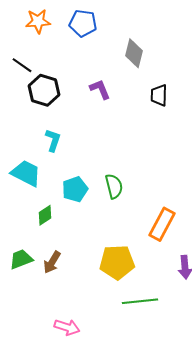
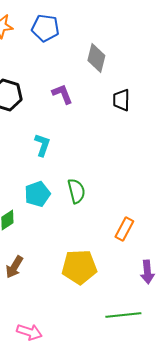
cyan L-shape: (53, 140) -> (42, 145), moved
orange rectangle: (162, 224) -> (124, 229), size x0.7
green line: (140, 301) -> (123, 315), moved

